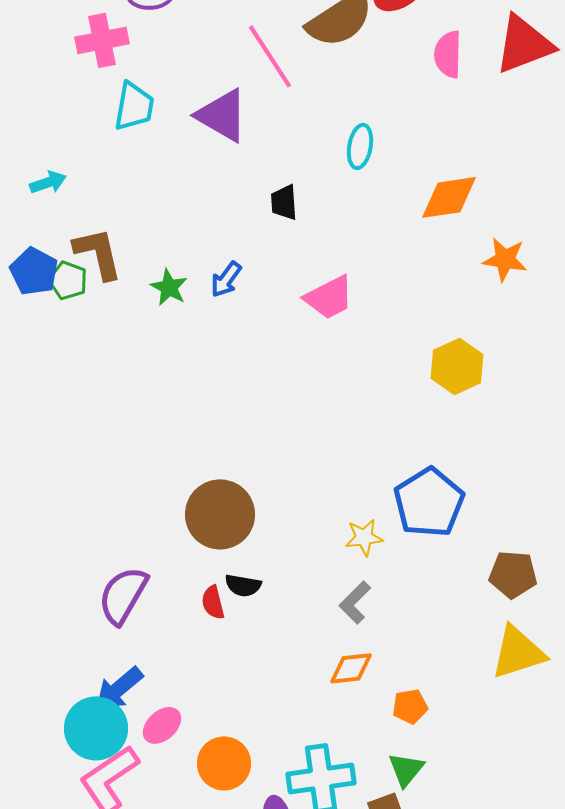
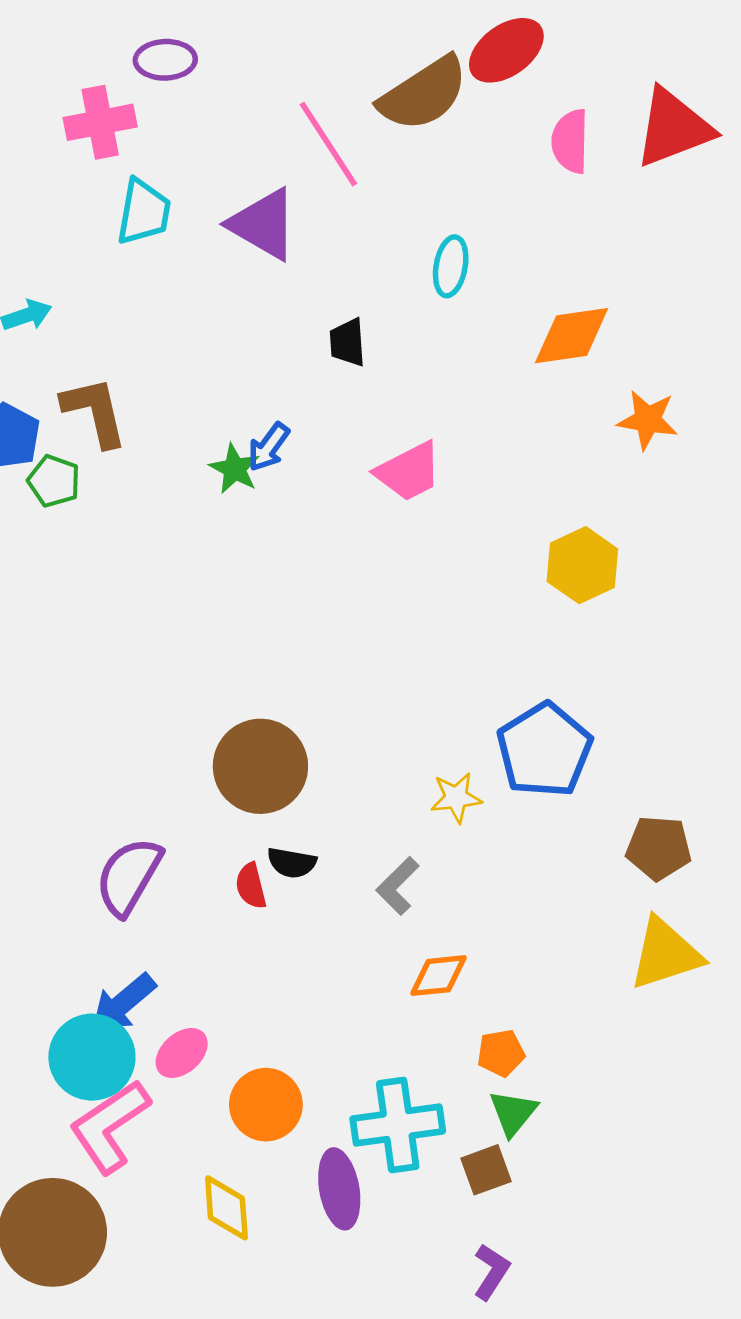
green pentagon: (68, 280) -> (54, 481), moved
green star: (169, 287) -> (235, 469), moved
gray L-shape: (355, 602) -> (398, 886), moved
orange pentagon: (410, 706) -> (501, 1053), moved

